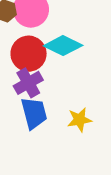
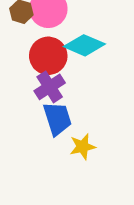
yellow star: (80, 120) -> (83, 147), moved

